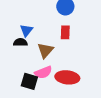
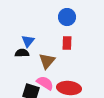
pink semicircle: (43, 72) -> (45, 83), turned -126

